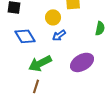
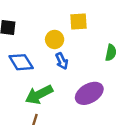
blue arrow: (59, 35) -> (62, 61), turned -80

